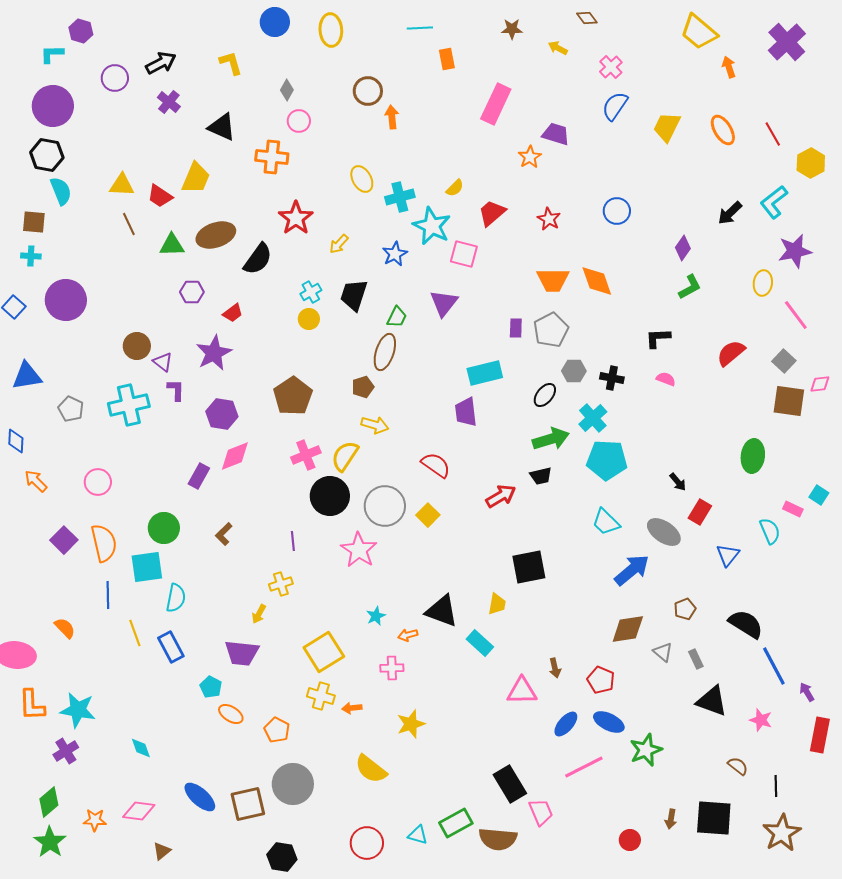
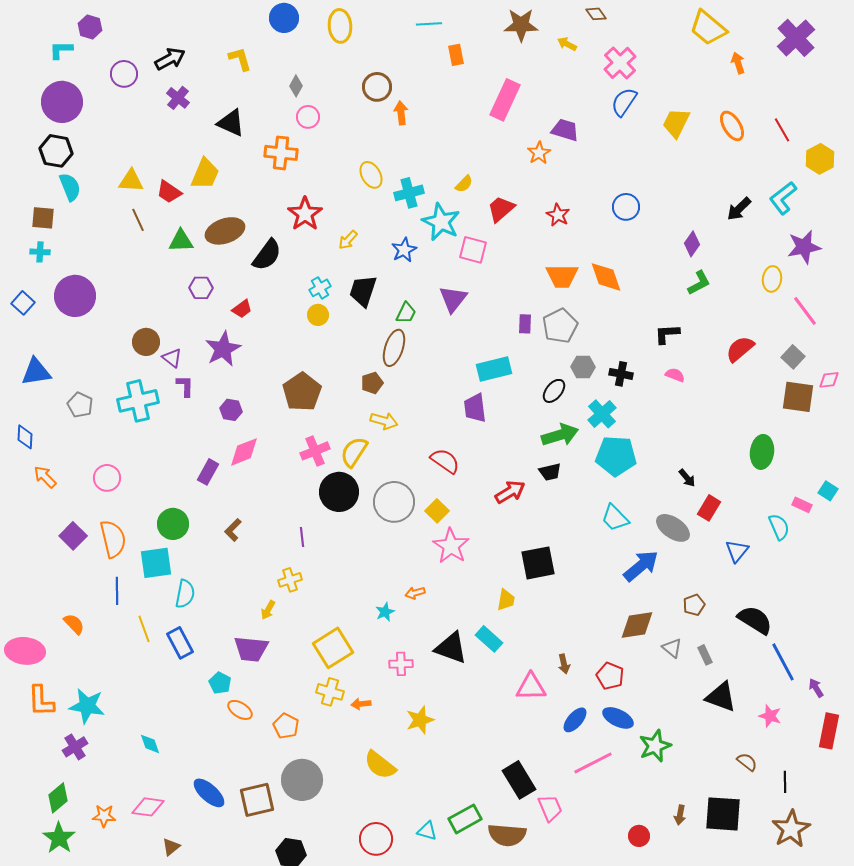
brown star: (512, 29) -> (521, 25), size x1.6
pink cross: (611, 67) -> (620, 63), size x1.4
purple hexagon: (222, 414) -> (231, 410), size x0.7
pink star: (359, 550) -> (451, 546), moved
black triangle: (442, 611) -> (451, 648), moved
orange arrow: (408, 635) -> (415, 593), moved

